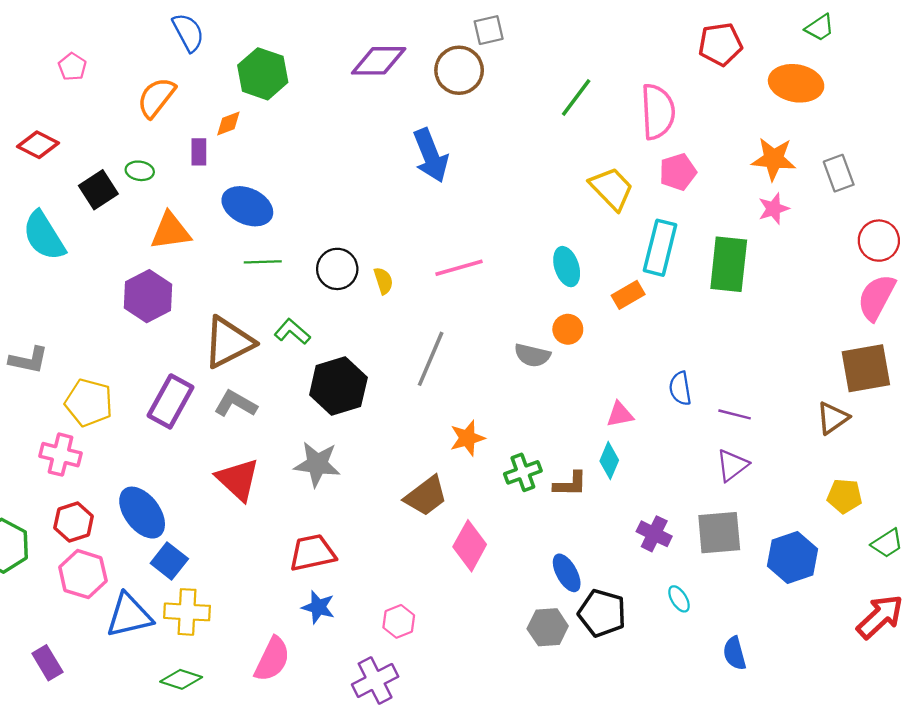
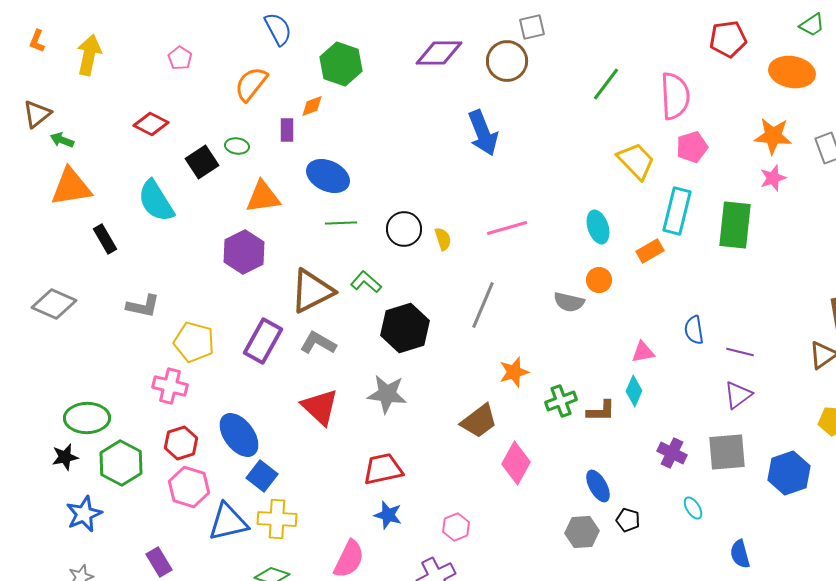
black pentagon: (602, 613) -> (628, 520), size x0.6

